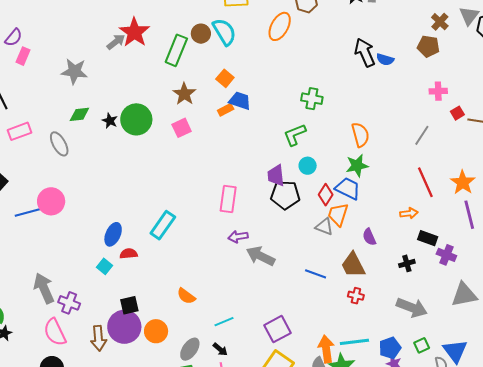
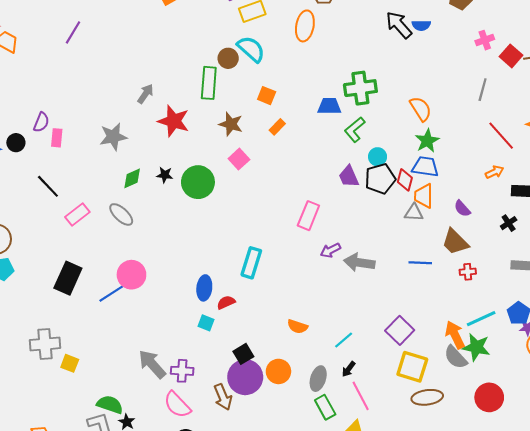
red star: (134, 32) -> (174, 121), moved
green cross: (312, 99) -> (360, 88), size x1.4
blue trapezoid: (240, 101) -> (329, 106), moved
red square: (457, 113) -> (511, 56), size x1.5
green circle: (136, 119) -> (198, 182), moved
black pentagon: (285, 195) -> (380, 179), moved
pink rectangle: (228, 199) -> (308, 216), turned 32
black arrow: (220, 349) -> (349, 369), turned 105

